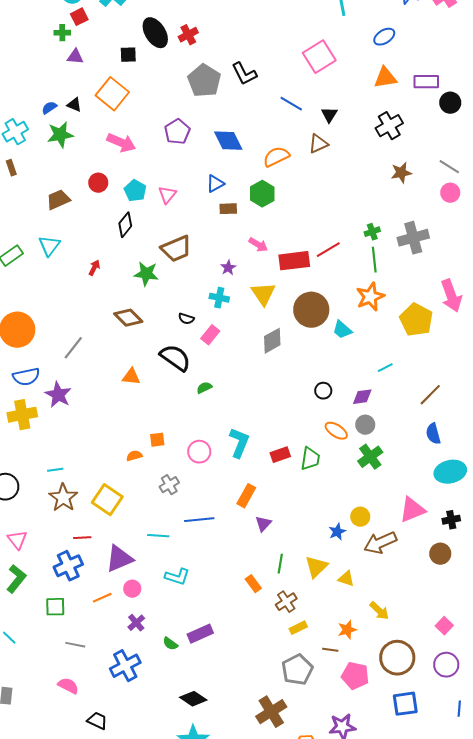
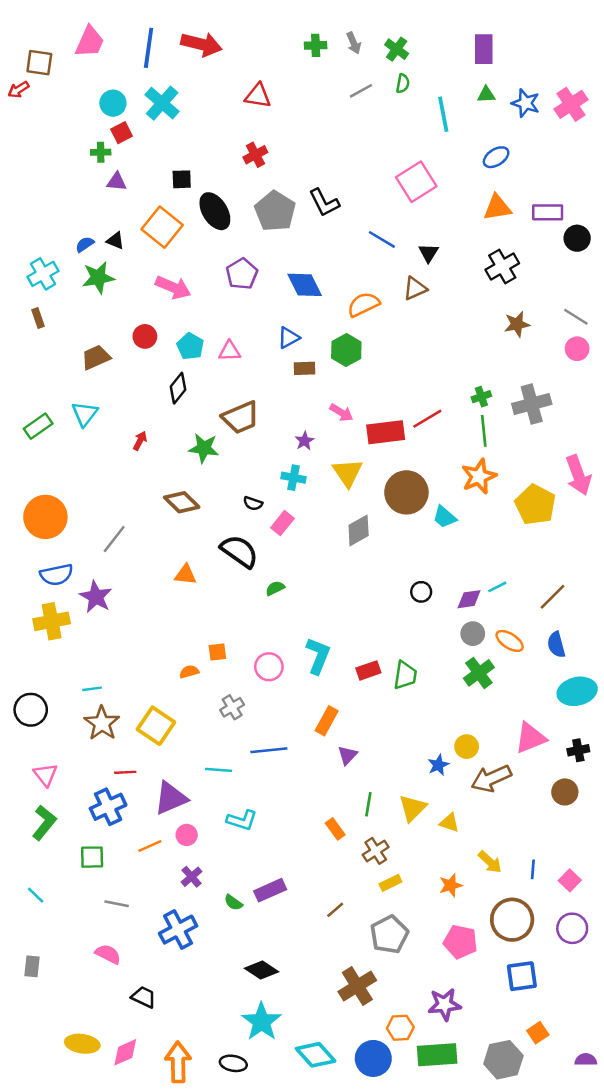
black ellipse: (155, 33) -> (215, 211), moved
pink triangle: (167, 195) -> (230, 351), turned 48
cyan line: (385, 368) -> (497, 587), moved
orange ellipse: (336, 431) -> (510, 641), moved
brown line: (330, 650) -> (335, 910), moved, turned -49
blue line: (459, 709) -> (533, 869), moved

